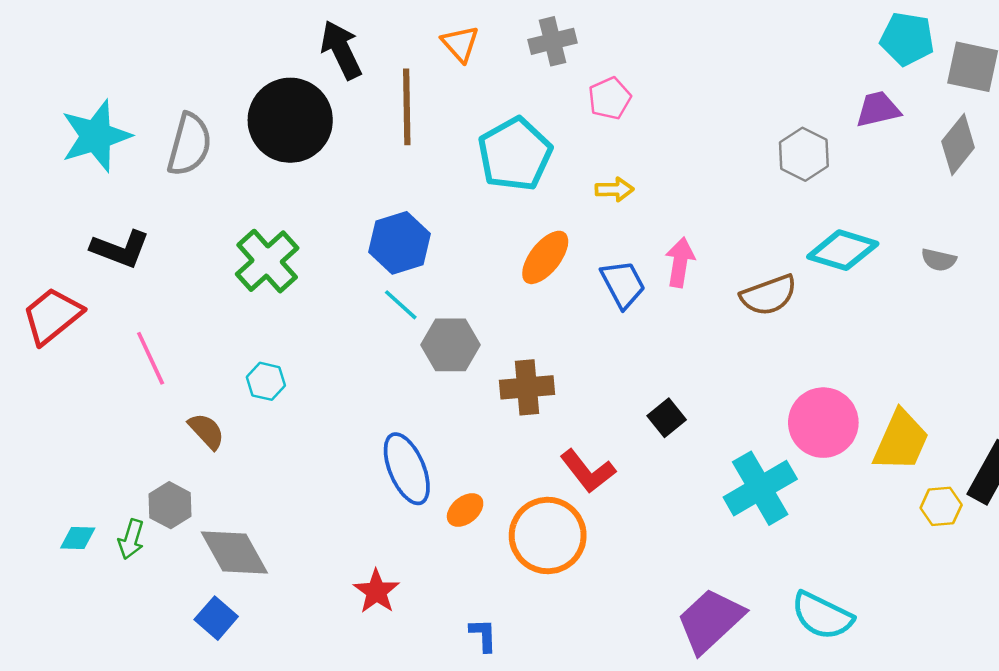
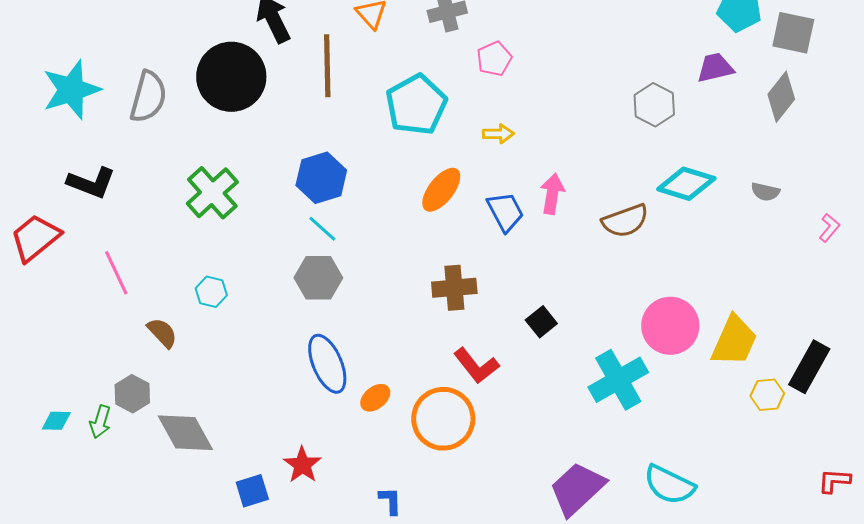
gray hexagon: (451, 345) -> (318, 278), moved
brown cross: (527, 387) -> (454, 288), moved
blue square: (216, 618) -> (252, 491), moved, turned 32

